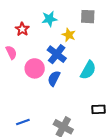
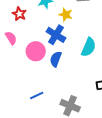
blue line: (23, 122) -> (37, 95), moved

